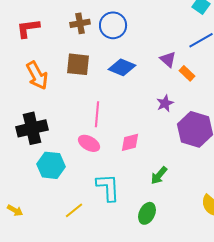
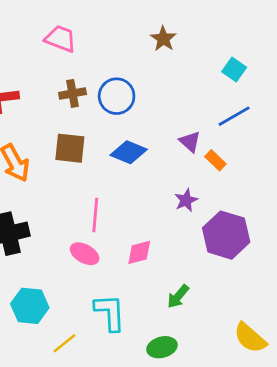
cyan hexagon: (51, 165) -> (30, 306), moved
green ellipse: (147, 213) -> (162, 347), turned 50

